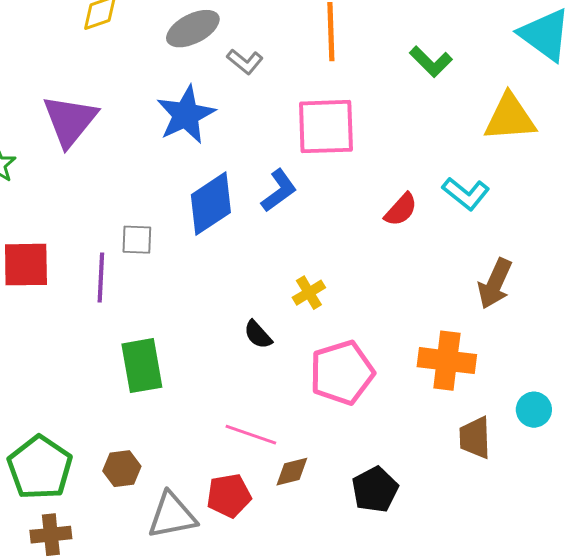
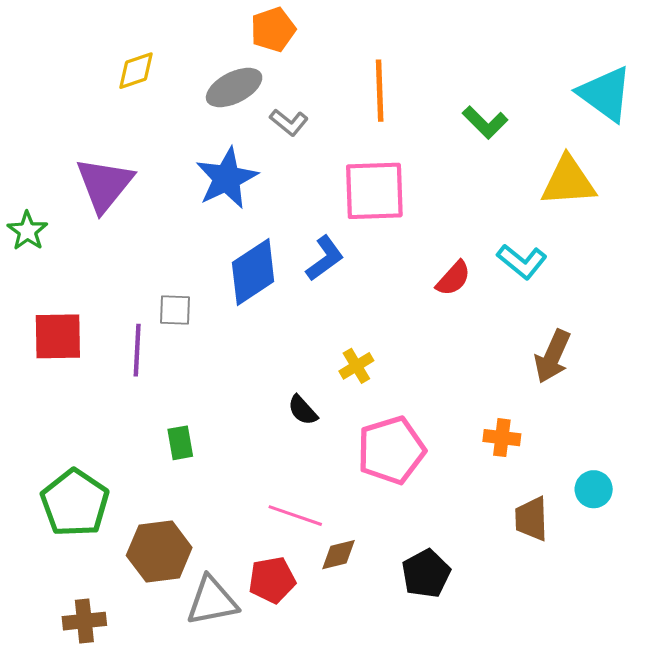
orange cross: (447, 361) -> (502, 438), size x0.6
green rectangle: (142, 366) -> (180, 443), size x0.6
green pentagon: (40, 468) -> (75, 503), moved
brown hexagon: (122, 469) -> (159, 551), size x1.6

